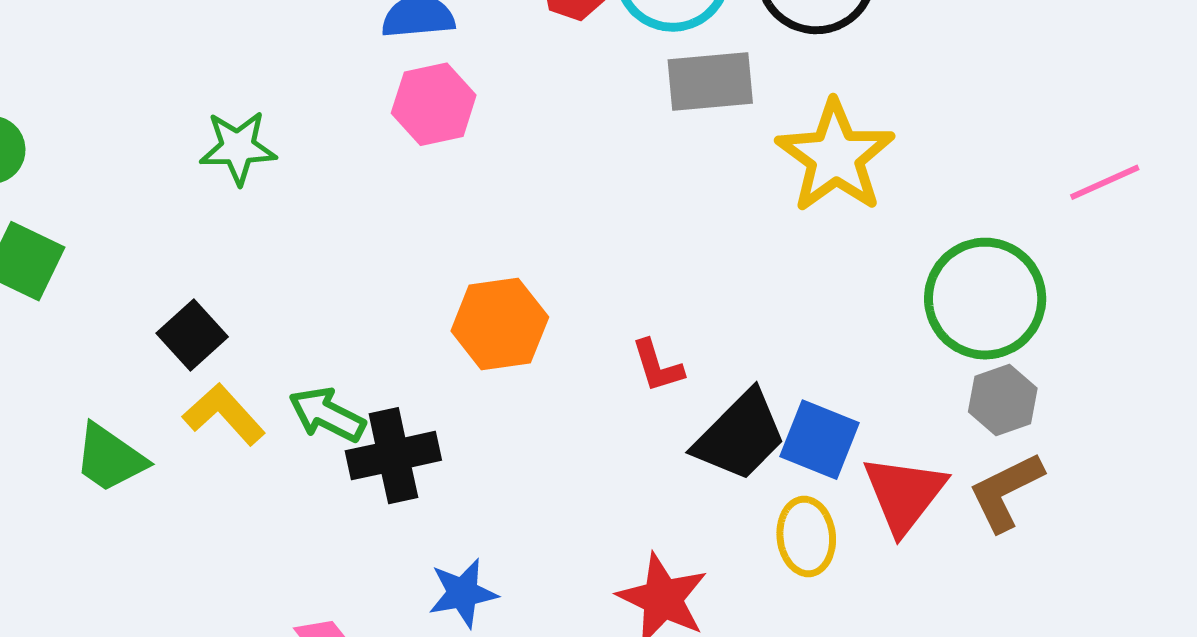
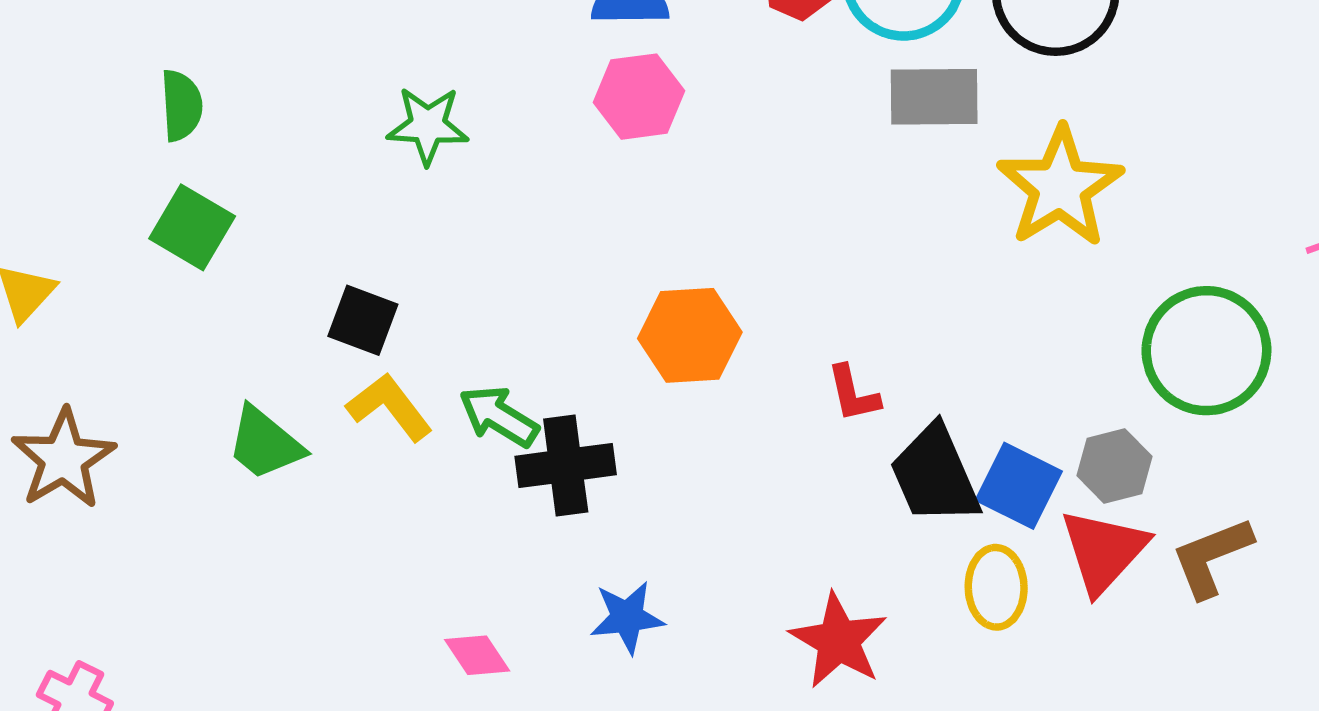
black square: (192, 335) -> (363, 320), turned -32
gray hexagon: (1003, 400) -> (1114, 466), moved
black trapezoid: (740, 436) -> (935, 475), turned 107

